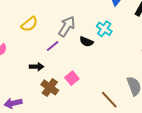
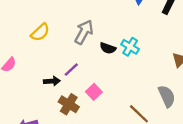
cyan cross: (104, 29) -> (130, 47), moved
purple line: (53, 46) -> (71, 70), moved

